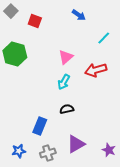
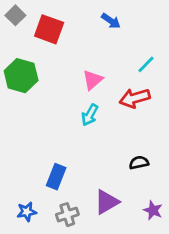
red square: (35, 21) -> (49, 29), size x1.5
cyan line: (104, 38) -> (146, 64), moved
black semicircle: (67, 109) -> (139, 163), moved

